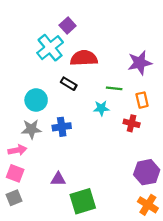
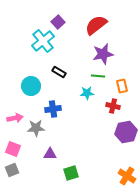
red semicircle: (84, 58) -> (96, 25), moved, turned -35
purple star: (140, 63) -> (103, 54), moved
gray star: (31, 129) -> (36, 128), moved
pink arrow: (17, 150) -> (15, 118), moved
purple hexagon: (147, 172) -> (126, 132), moved
green square: (83, 201) -> (71, 173), size x0.7

